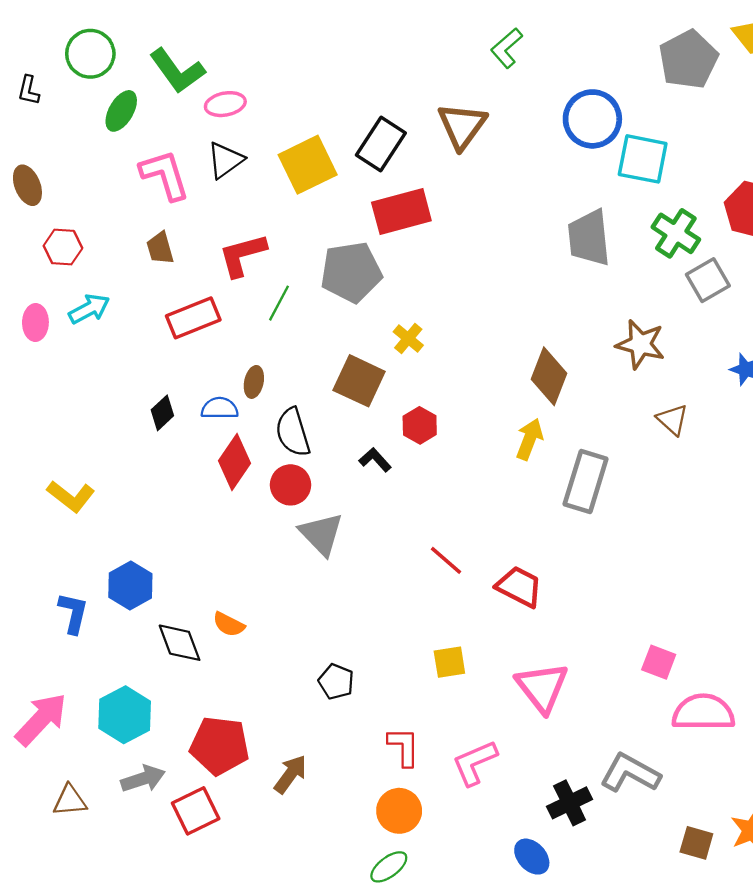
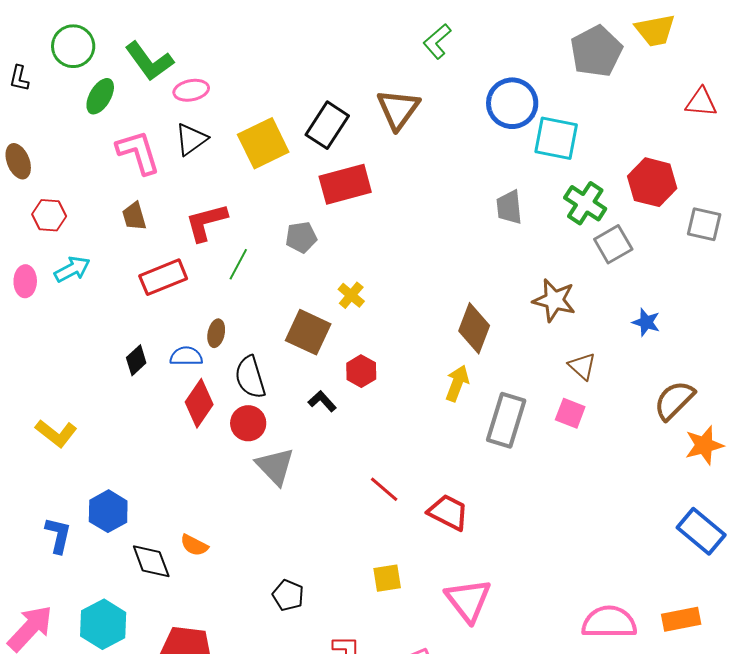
gray trapezoid: (589, 238) -> (509, 207), size x0.7
gray pentagon: (351, 272) -> (301, 237), size x0.6
pink square: (659, 662) -> (570, 413), moved

